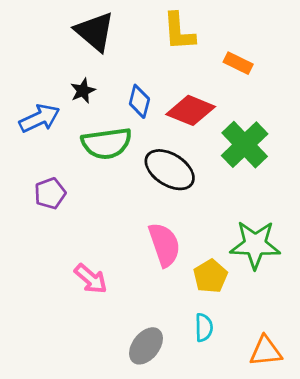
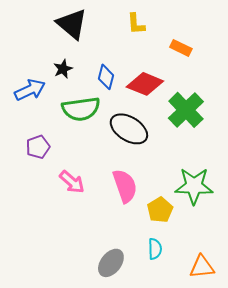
yellow L-shape: (179, 32) -> (136, 24), size x0.7
pink arrow: (91, 279) -> (72, 182), moved

